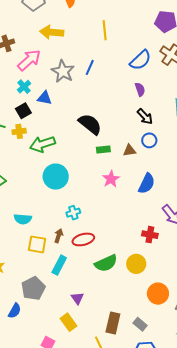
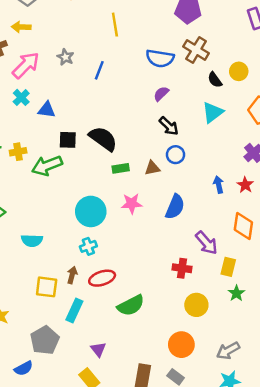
yellow arrow: (52, 32) -> (21, 27), moved, size x0.7
blue semicircle: (140, 60) -> (160, 58), turned 55
gray star: (63, 71) -> (65, 57), moved, size x0.6
purple semicircle: (140, 89) -> (161, 94), turned -112
black square: (23, 111) -> (68, 140), moved, turned 35
cyan circle: (56, 177) -> (91, 211), moved
pink star: (111, 179) -> (132, 204), turned 30
cyan semicircle: (23, 219) -> (32, 241), moved
yellow circle: (136, 264) -> (196, 305), moved
orange circle: (158, 294) -> (181, 345), moved
blue semicircle: (15, 311) -> (24, 368), turned 35

